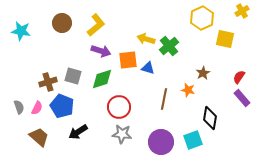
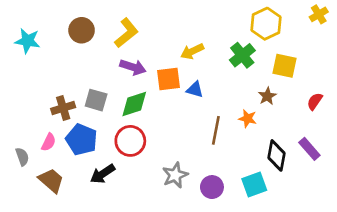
yellow arrow: (146, 39) -> (192, 51), turned -42
yellow square: (225, 39) -> (284, 66), moved
green cross: (169, 46) -> (242, 55), moved
purple rectangle: (242, 98) -> (309, 149), moved
gray semicircle: (19, 107) -> (22, 157), moved
red circle: (119, 107) -> (130, 141), moved
gray star: (122, 134) -> (175, 175), moved, turned -30
purple circle: (161, 142) -> (212, 187), size x0.7

